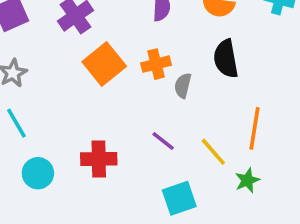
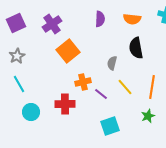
orange cross: (156, 64) -> (83, 82), moved
yellow line: (213, 152) -> (125, 87), moved

